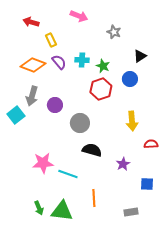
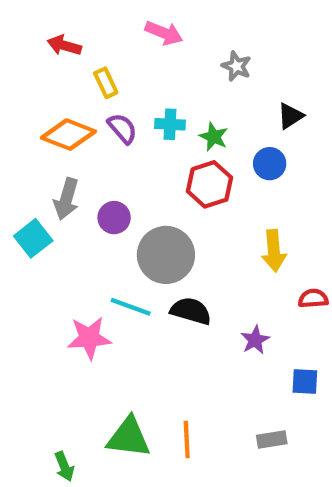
gray circle: (80, 123) -> (166, 255), size x1.4
cyan line: (68, 174) -> (131, 307), moved
orange line: (94, 198) -> (187, 439), moved
green arrow: (39, 208) -> (64, 466), moved

